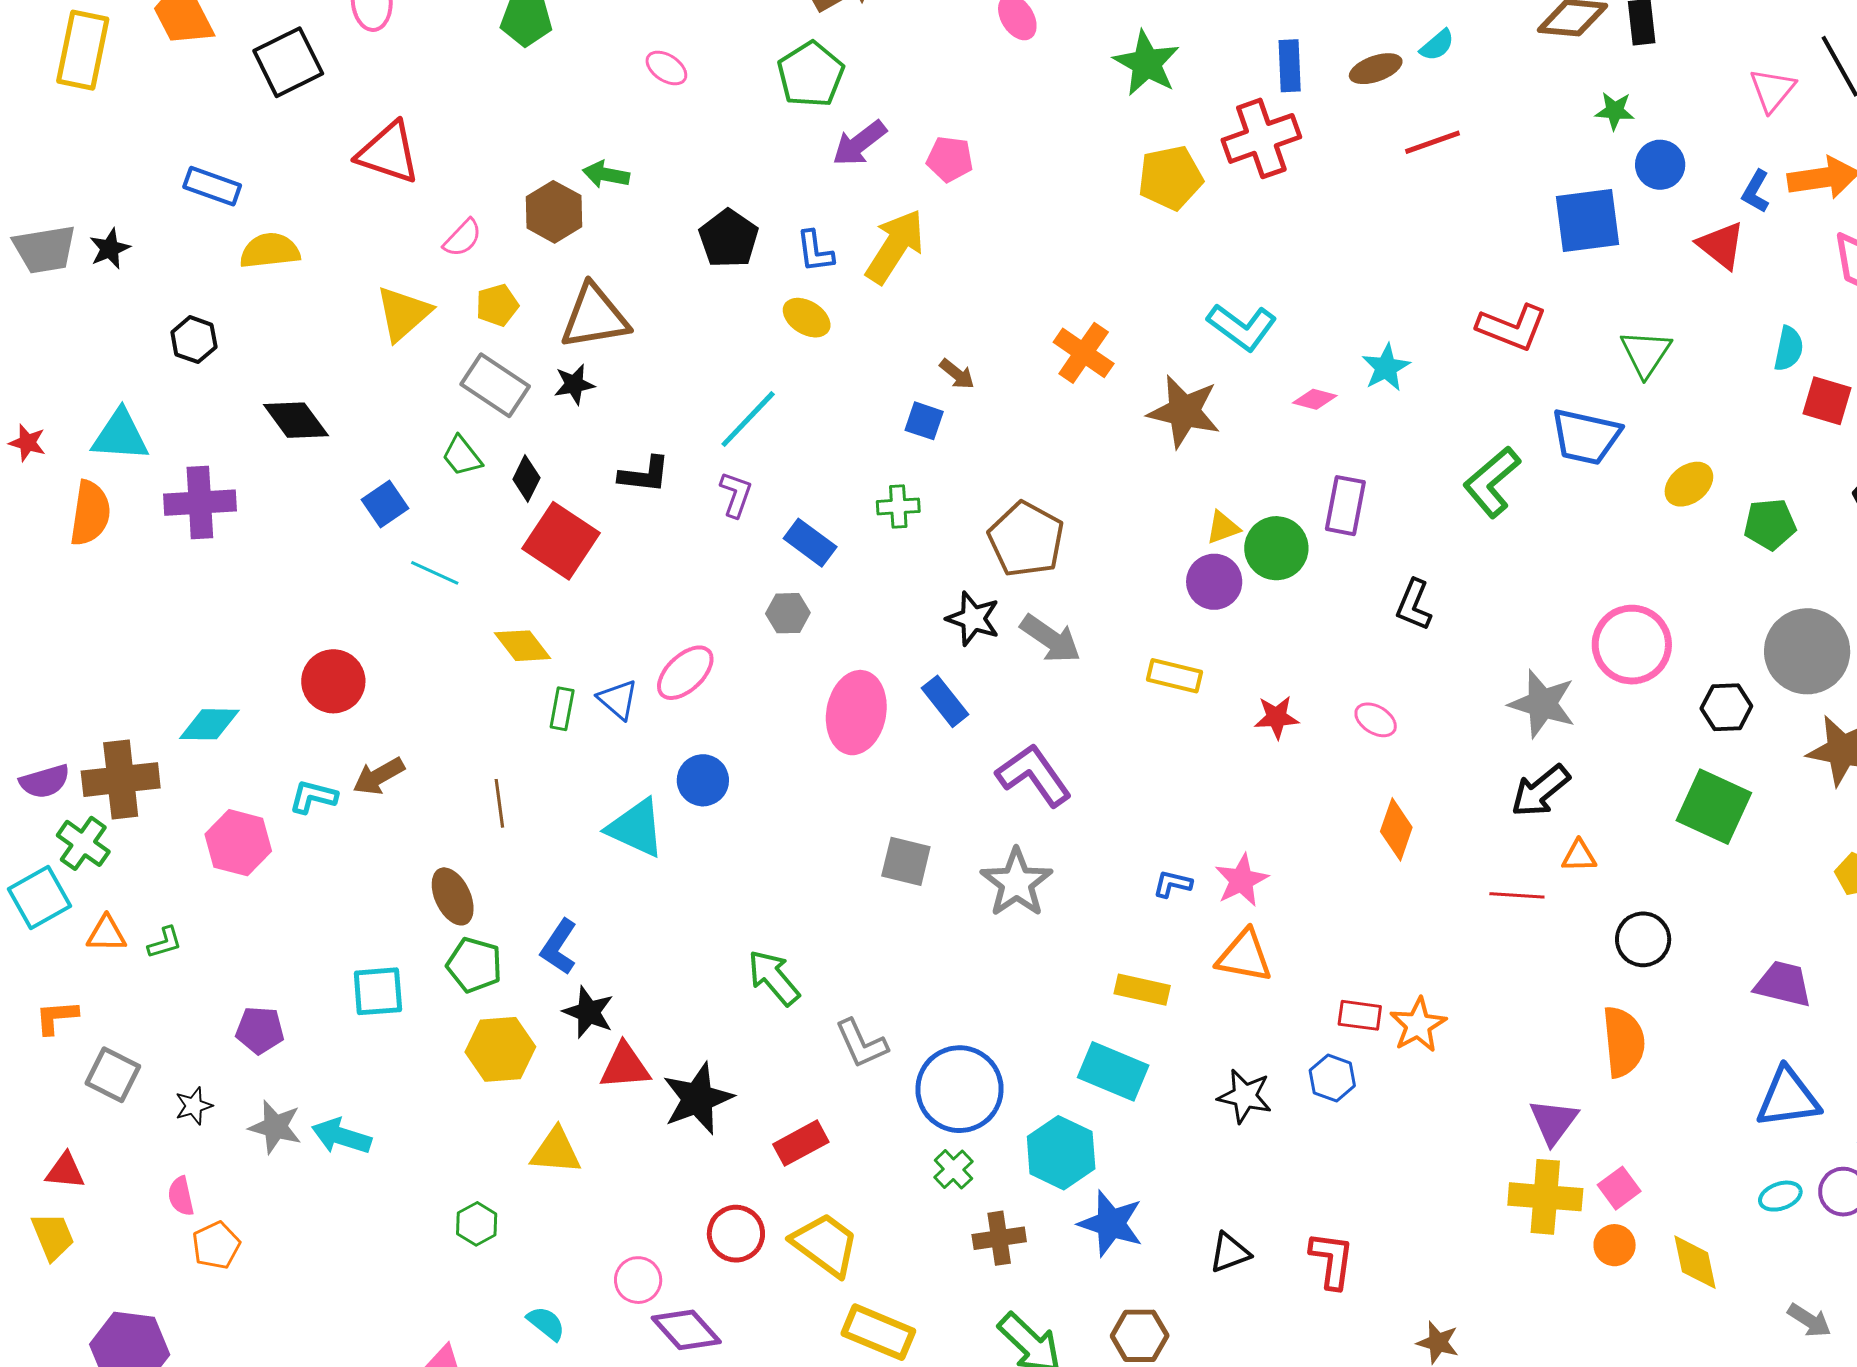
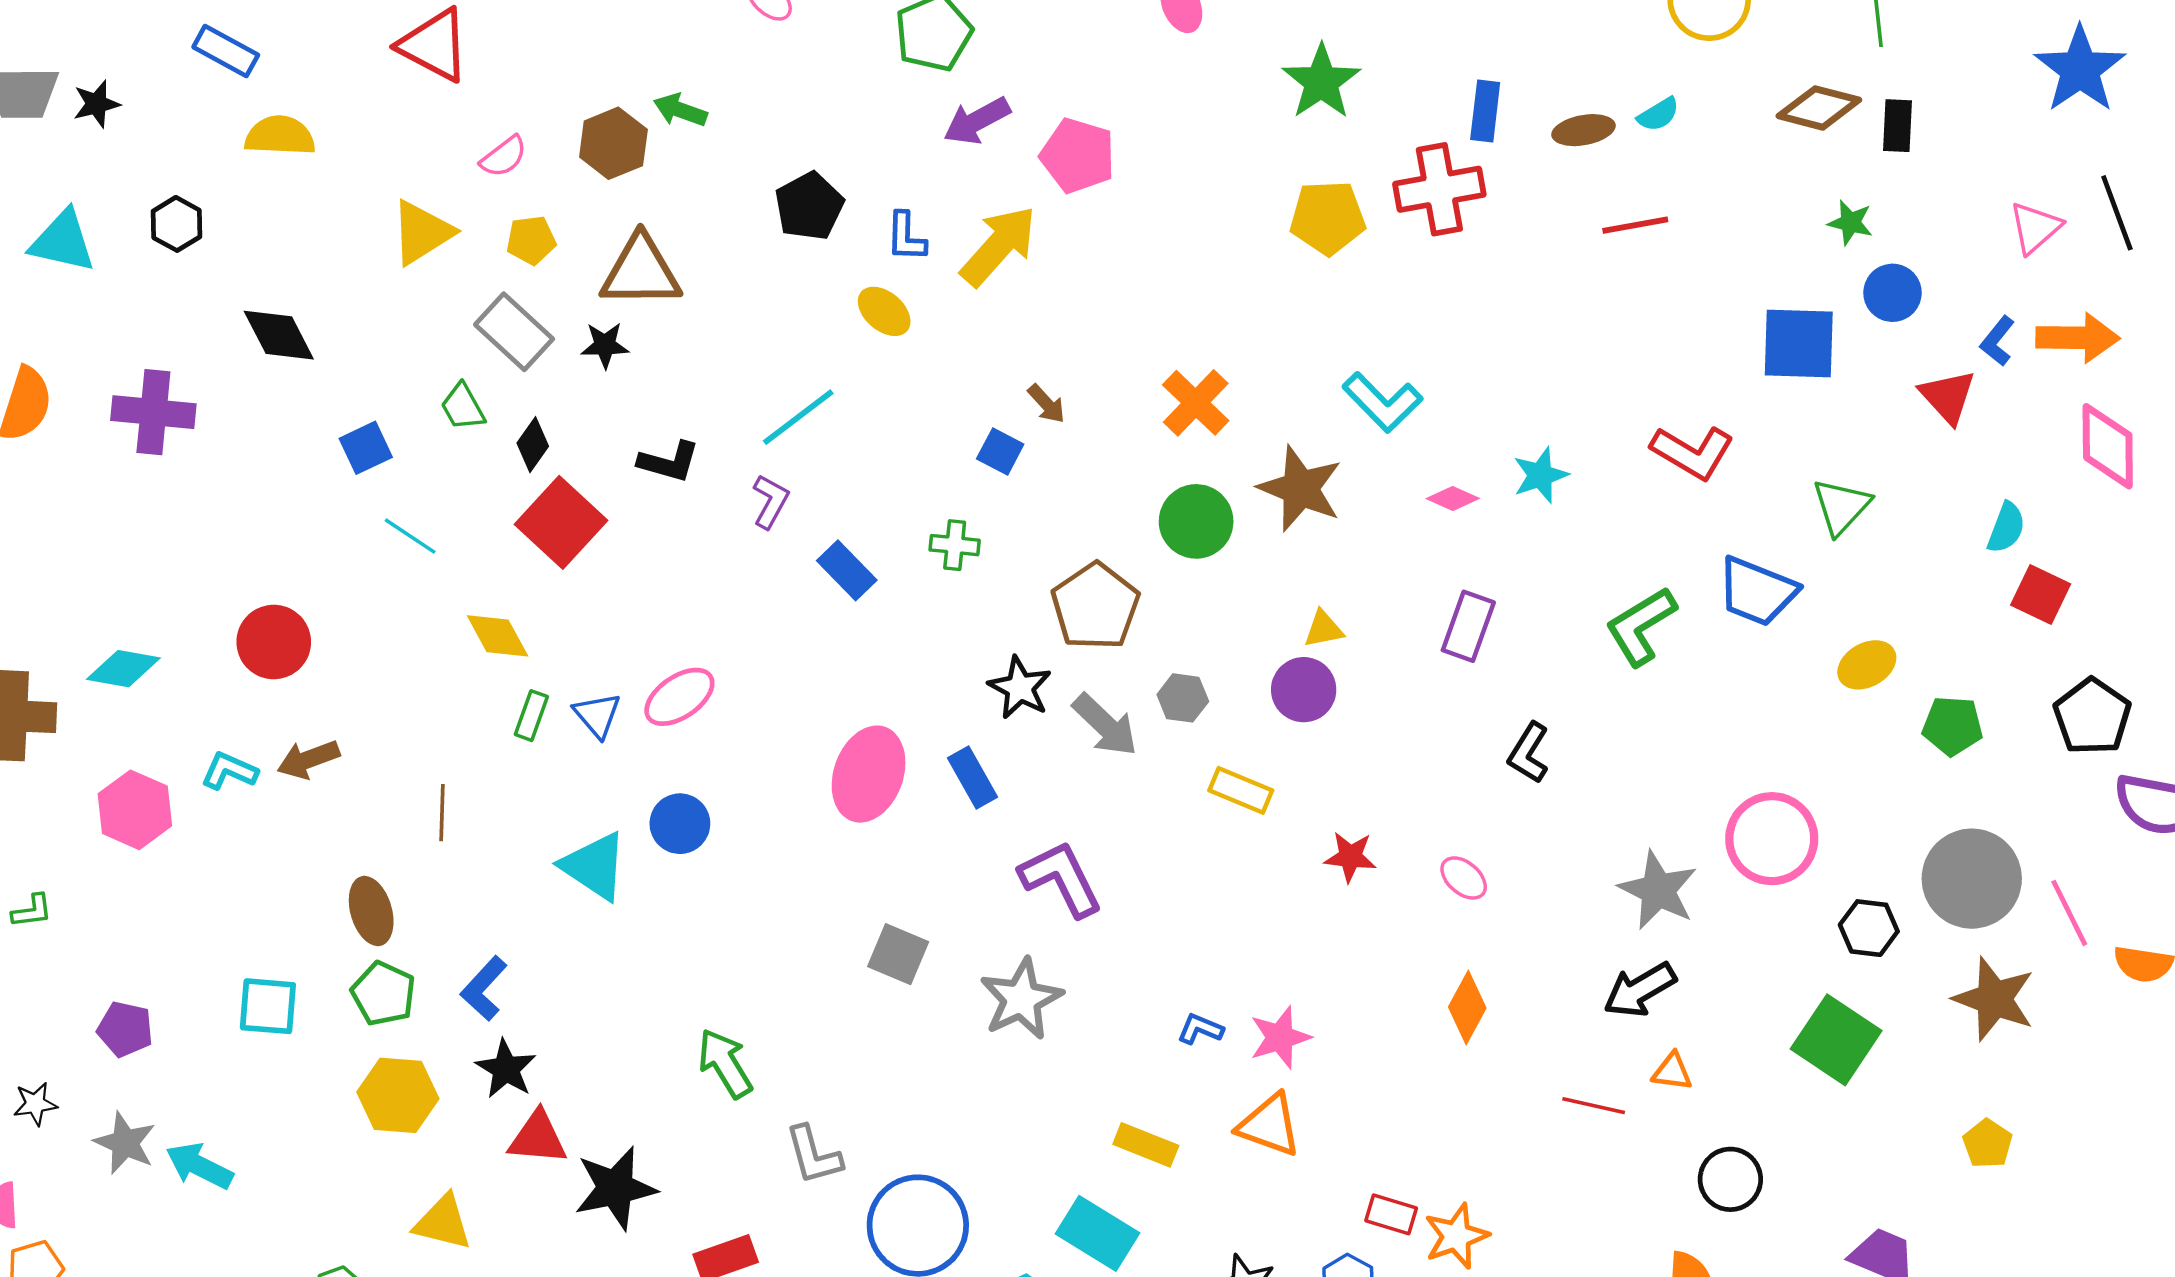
pink pentagon: (950, 159) -> (1078, 156), size x1.4
cyan triangle: (120, 435) -> (63, 241), moved
green circle: (1276, 548) -> (1196, 521), moved
gray hexagon: (788, 613) -> (1183, 698), moved

